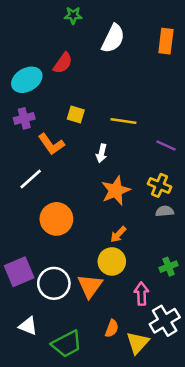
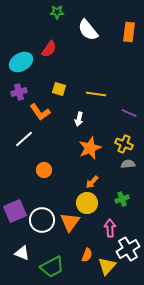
white semicircle: (113, 39) -> (88, 30), turned 115
orange circle: (56, 219) -> (44, 170), size x0.6
green cross: (169, 267) -> (122, 199), moved

